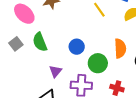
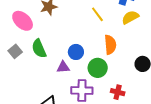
orange semicircle: (120, 48) -> (110, 45), moved
purple triangle: (55, 71) -> (63, 67), moved, turned 48

